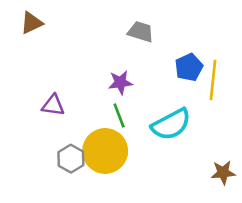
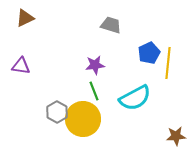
purple triangle: (53, 105) -> (21, 66), moved
gray hexagon: (71, 159) -> (57, 112), moved

